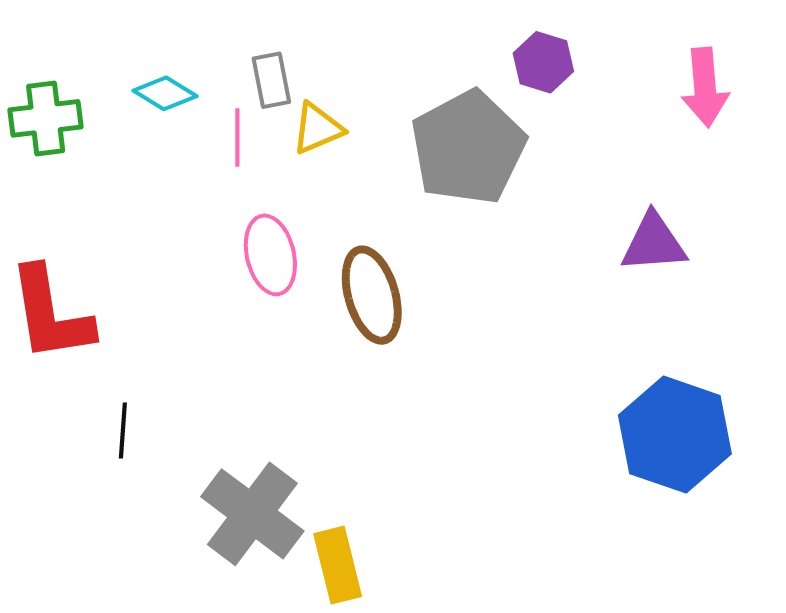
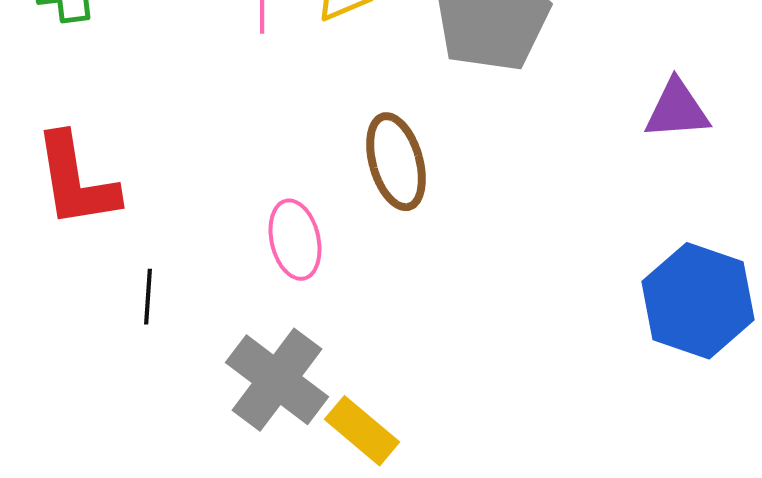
pink ellipse: (270, 255) -> (295, 240), moved
yellow rectangle: (338, 565) -> (362, 431), turned -36

